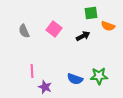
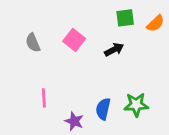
orange semicircle: (108, 26) -> (155, 23), moved, turned -64
blue semicircle: (75, 79) -> (103, 109), turned 84
purple star: (45, 87) -> (74, 121), moved

